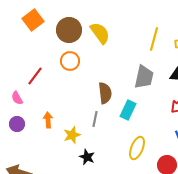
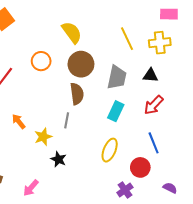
brown circle: (69, 30) -> (81, 64), moved
yellow line: (154, 39) -> (127, 39), turned -40
cyan rectangle: (128, 110) -> (116, 111), moved
orange arrow: (48, 120) -> (19, 121), turned -35

